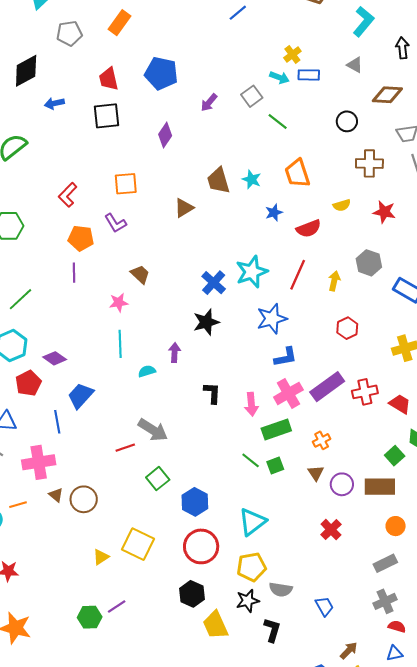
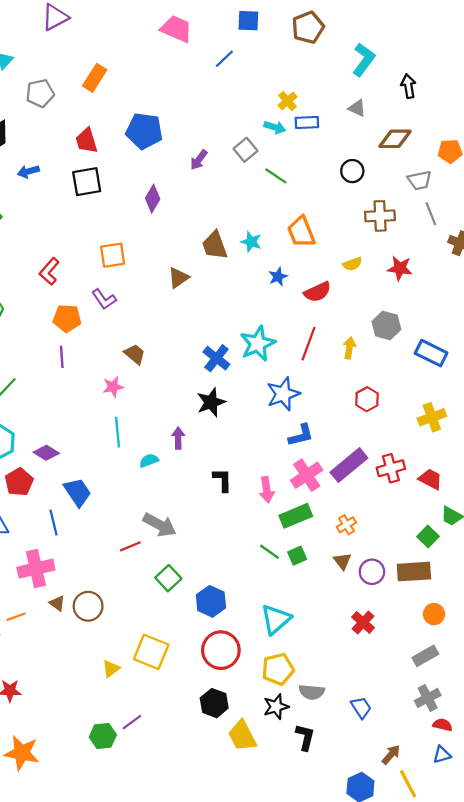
blue trapezoid: (81, 396) -> (77, 492), turned 108

